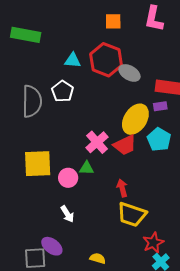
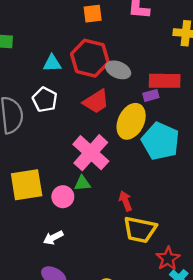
purple rectangle: (160, 106) -> (151, 95), moved
cyan pentagon: (159, 139) -> (160, 141), size x1.4
pink cross: (97, 142) -> (91, 153), size x1.4
red trapezoid: (125, 145) -> (96, 101), moved
white arrow: (67, 214) -> (53, 238), moved, turned 102

